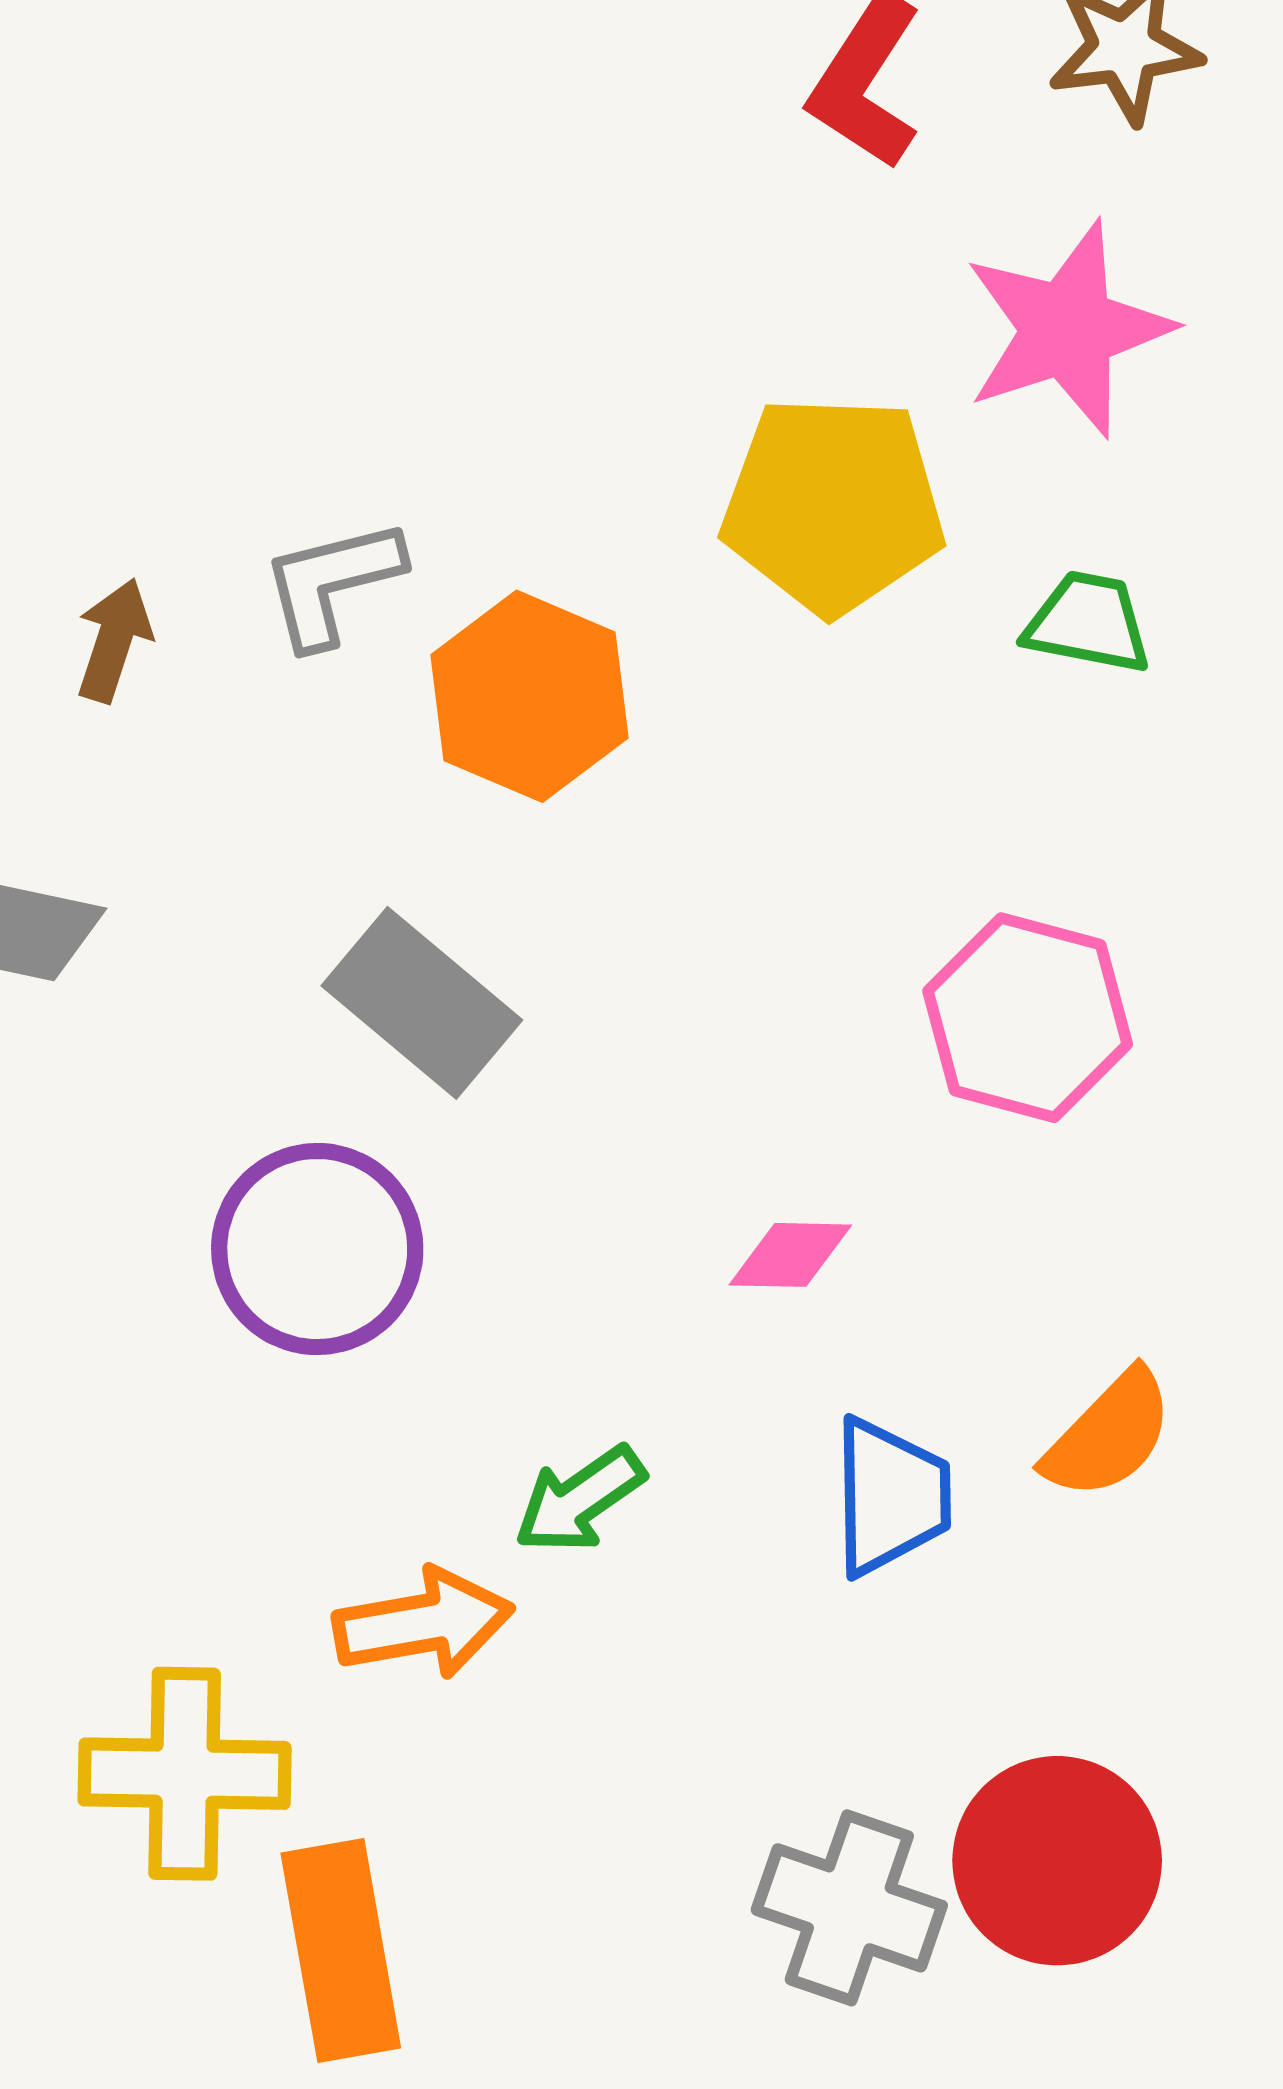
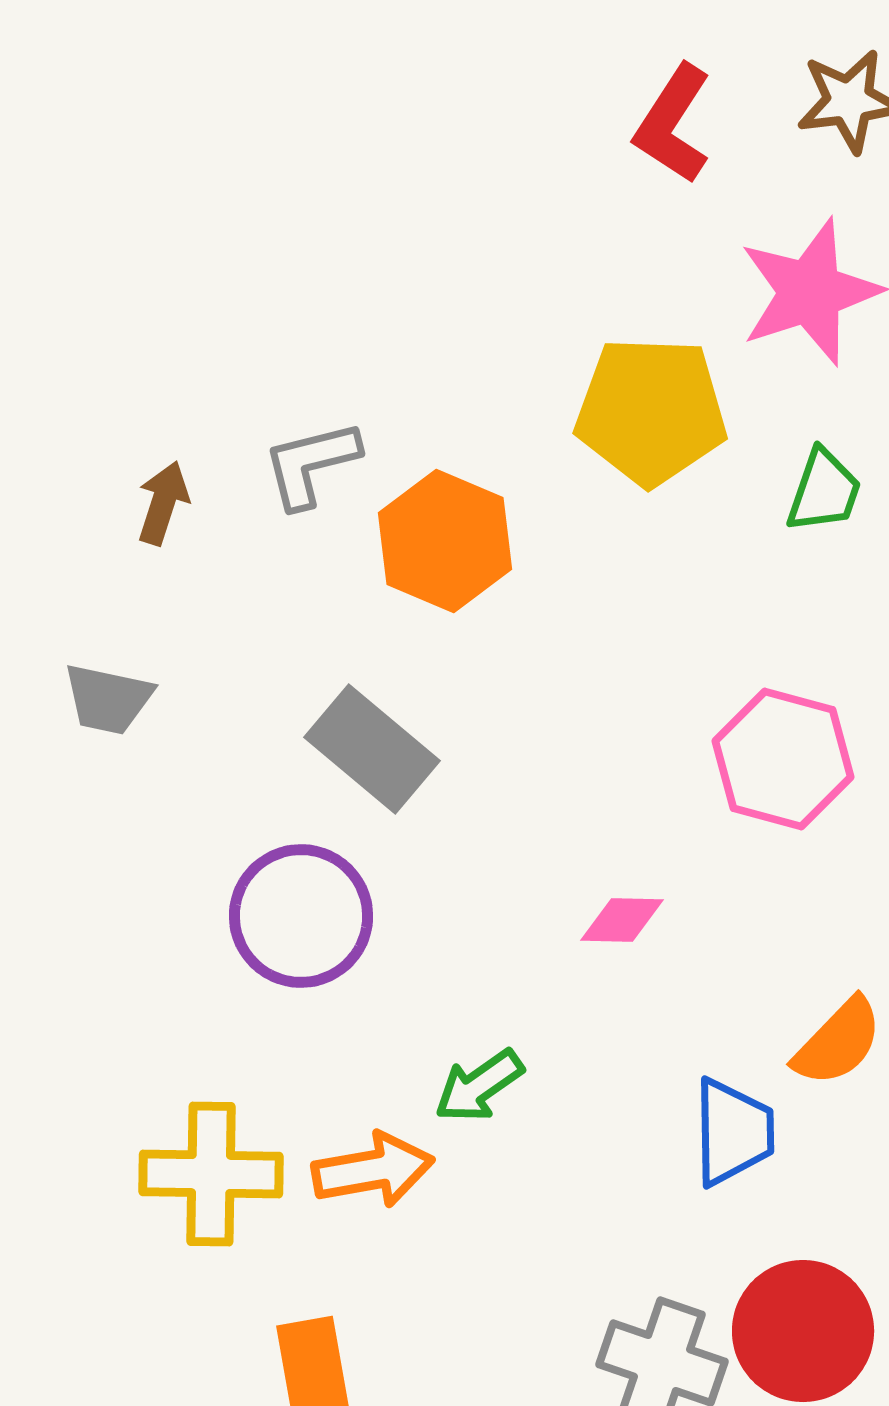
green trapezoid: (1088, 623) -> (824, 491), turned 98
blue trapezoid: (891, 1497) -> (733, 1132), moved
yellow cross: (185, 1774) -> (211, 1174), moved

